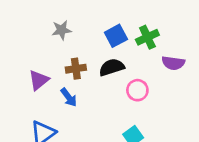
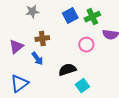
black semicircle: (112, 67) -> (67, 70), moved
pink circle: (137, 90) -> (86, 45), moved

